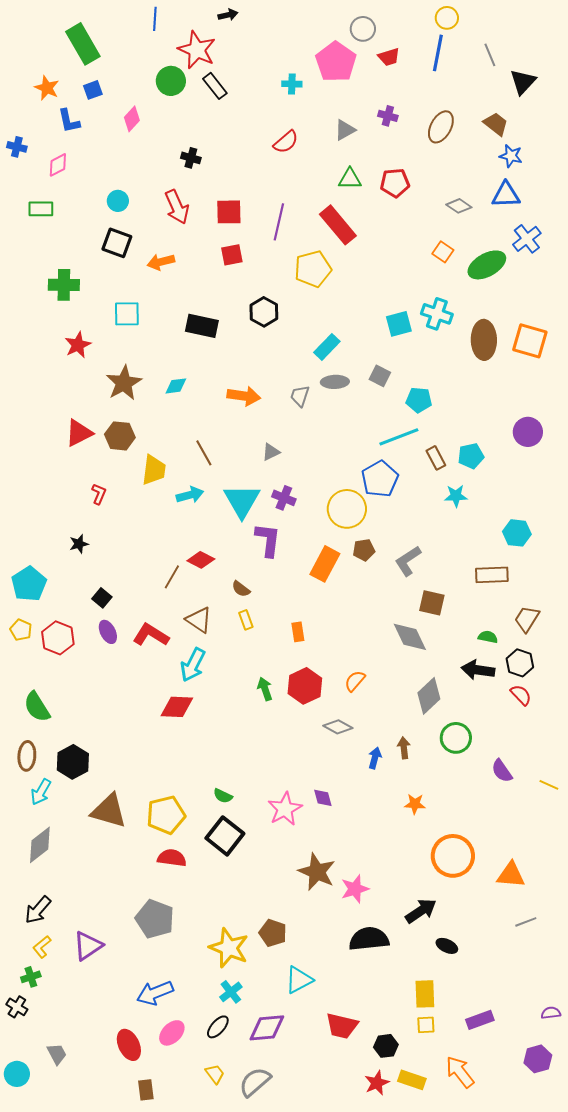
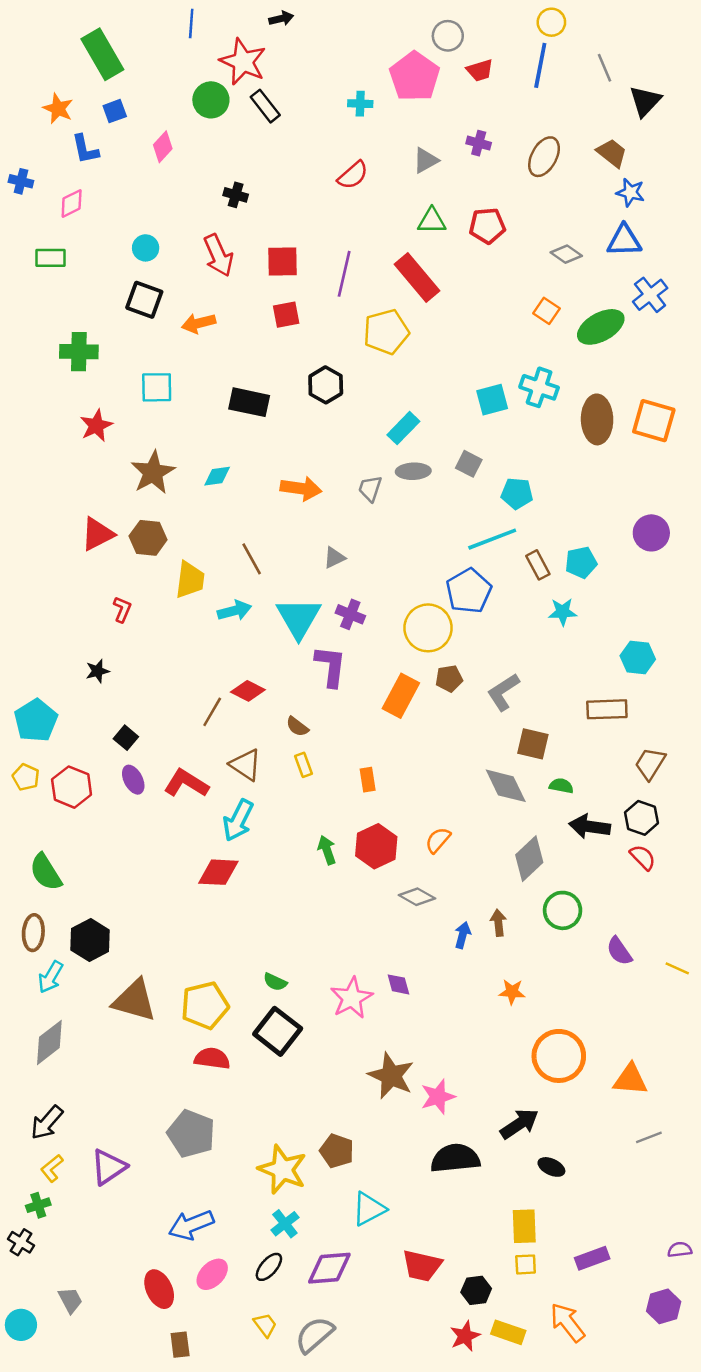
green semicircle: (488, 637) -> (561, 786), moved

